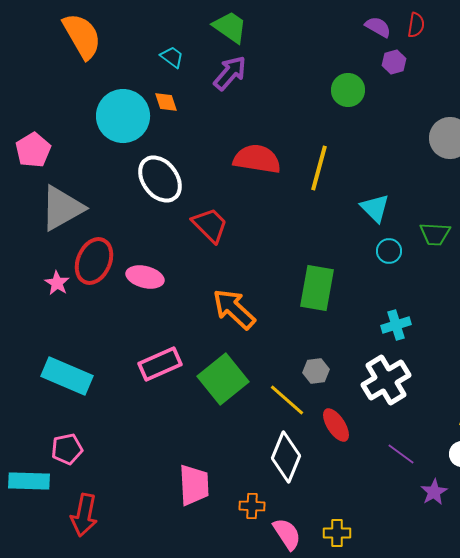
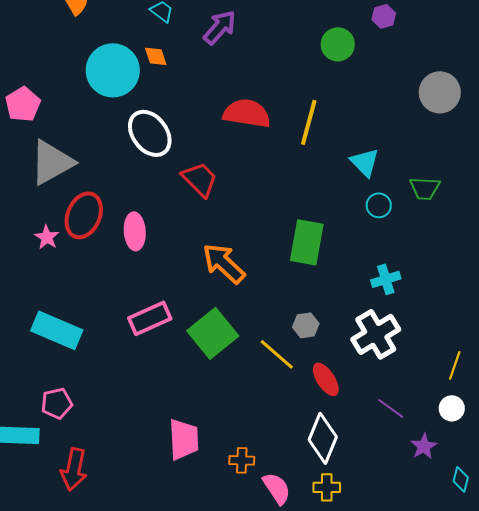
pink ellipse: (145, 277) -> (135, 231), turned 72
white diamond: (286, 457) -> (323, 438), moved

